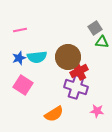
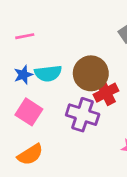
purple cross: (76, 87) -> (83, 115), moved
orange semicircle: (54, 114) -> (30, 155), moved

